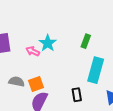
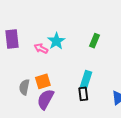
cyan rectangle: (96, 70) -> (86, 80), moved, size x0.7
gray semicircle: (16, 82) -> (24, 87), moved, turned -91

